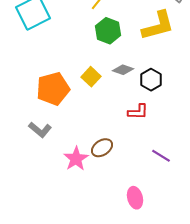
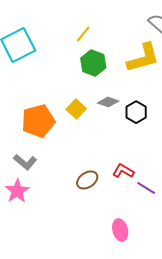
red L-shape: (138, 112) -> (123, 171), moved, turned -150
pink star: (76, 159) -> (17, 191), moved

